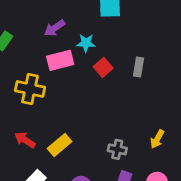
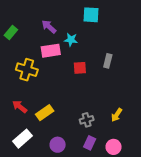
purple arrow: (55, 28) -> (49, 27), turned 70
red square: (103, 67) -> (80, 68), moved, turned 32
gray cross: (117, 149) -> (87, 120), turned -32

